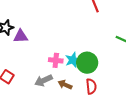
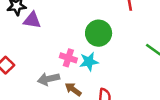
green circle: (87, 63) -> (99, 33), moved

